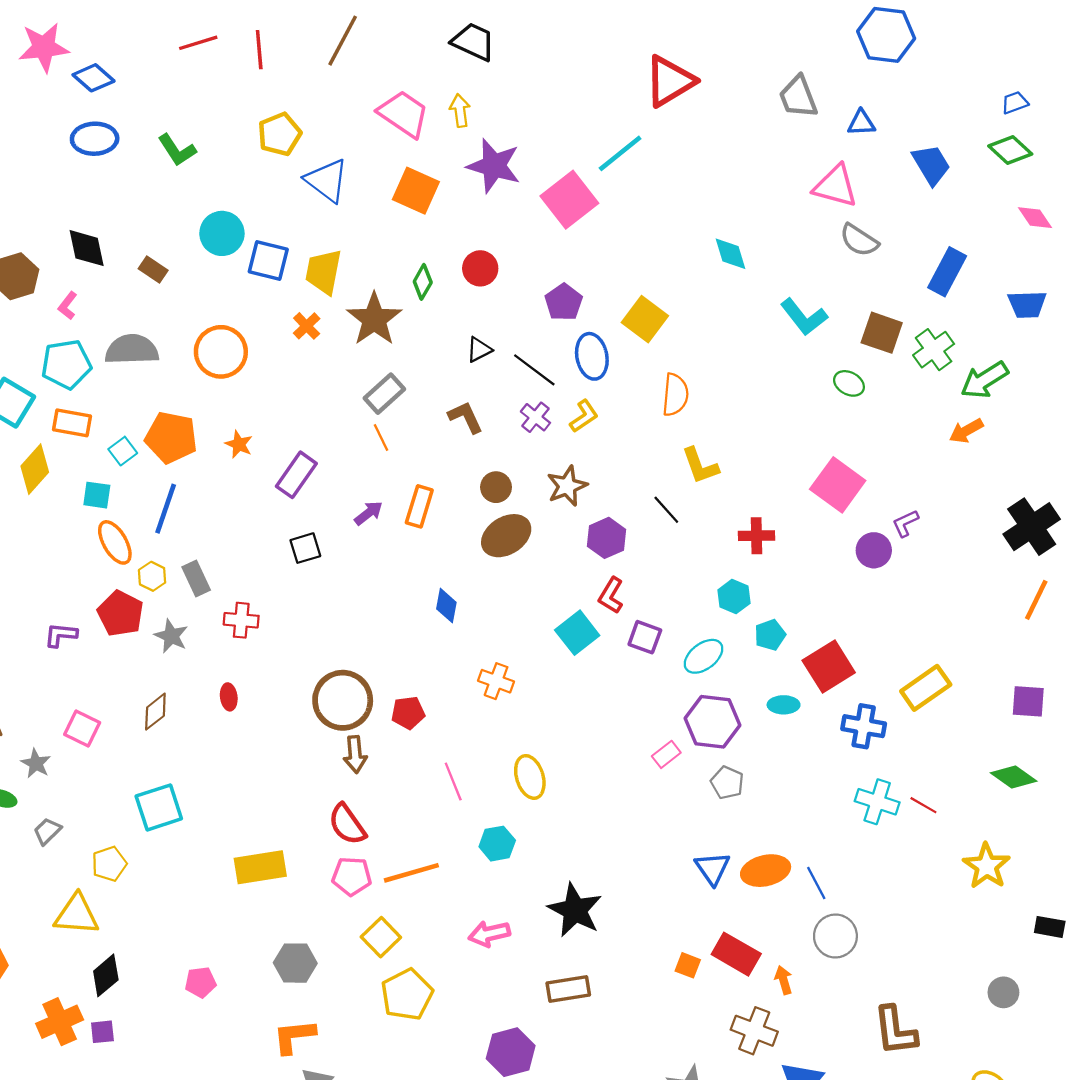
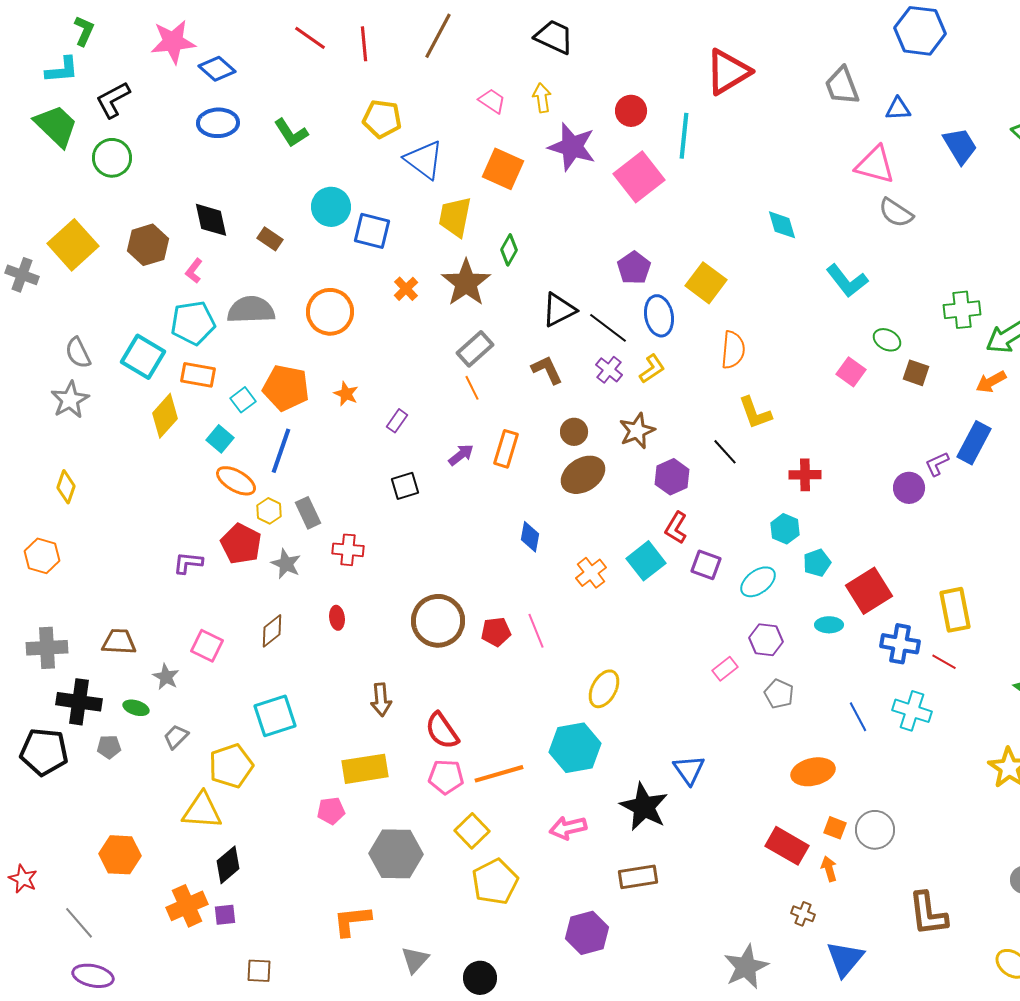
red line: (198, 43) -> (310, 38), turned 52
pink trapezoid: (404, 114) -> (492, 101), size x0.6
yellow pentagon: (279, 134) -> (382, 119), turned 30
cyan line: (620, 153) -> (684, 136), turned -45
red circle: (480, 268) -> (631, 111), moved
yellow trapezoid: (323, 272) -> (455, 217), moved
blue rectangle: (947, 272) -> (974, 443), moved
brown square: (882, 333) -> (916, 373), moved, size x0.7
black triangle: (479, 350) -> (559, 310), size x1.5
green cross: (934, 350) -> (962, 310), turned 30
purple rectangle: (296, 475) -> (397, 421), size x0.6
pink square: (838, 485) -> (851, 372), moved, size x0.6
cyan square: (97, 495) -> (220, 439), turned 32
orange ellipse: (115, 542) -> (236, 481), turned -30
orange cross: (496, 681) -> (591, 573), moved, turned 32
yellow rectangle: (926, 688) -> (955, 610), turned -66
purple hexagon: (713, 722) -> (766, 640), size x0.7
brown arrow: (355, 754) -> (381, 700), moved
yellow ellipse: (530, 777) -> (604, 689), turned 45
pink line: (453, 781) -> (536, 631), moved
red line: (923, 805) -> (944, 662), moved
cyan hexagon: (497, 844) -> (575, 748), size x1.6
yellow pentagon: (109, 864) -> (231, 766), size x1.4
blue triangle: (713, 868) -> (689, 770), moved
blue line: (816, 883) -> (858, 717), moved
gray hexagon: (295, 963) -> (396, 854), size x1.4
orange square: (688, 965) -> (835, 828), moved
pink pentagon: (201, 982) -> (331, 811), moved
brown cross: (754, 1031) -> (803, 914), size x0.6
orange L-shape: (294, 1036) -> (352, 921), moved

